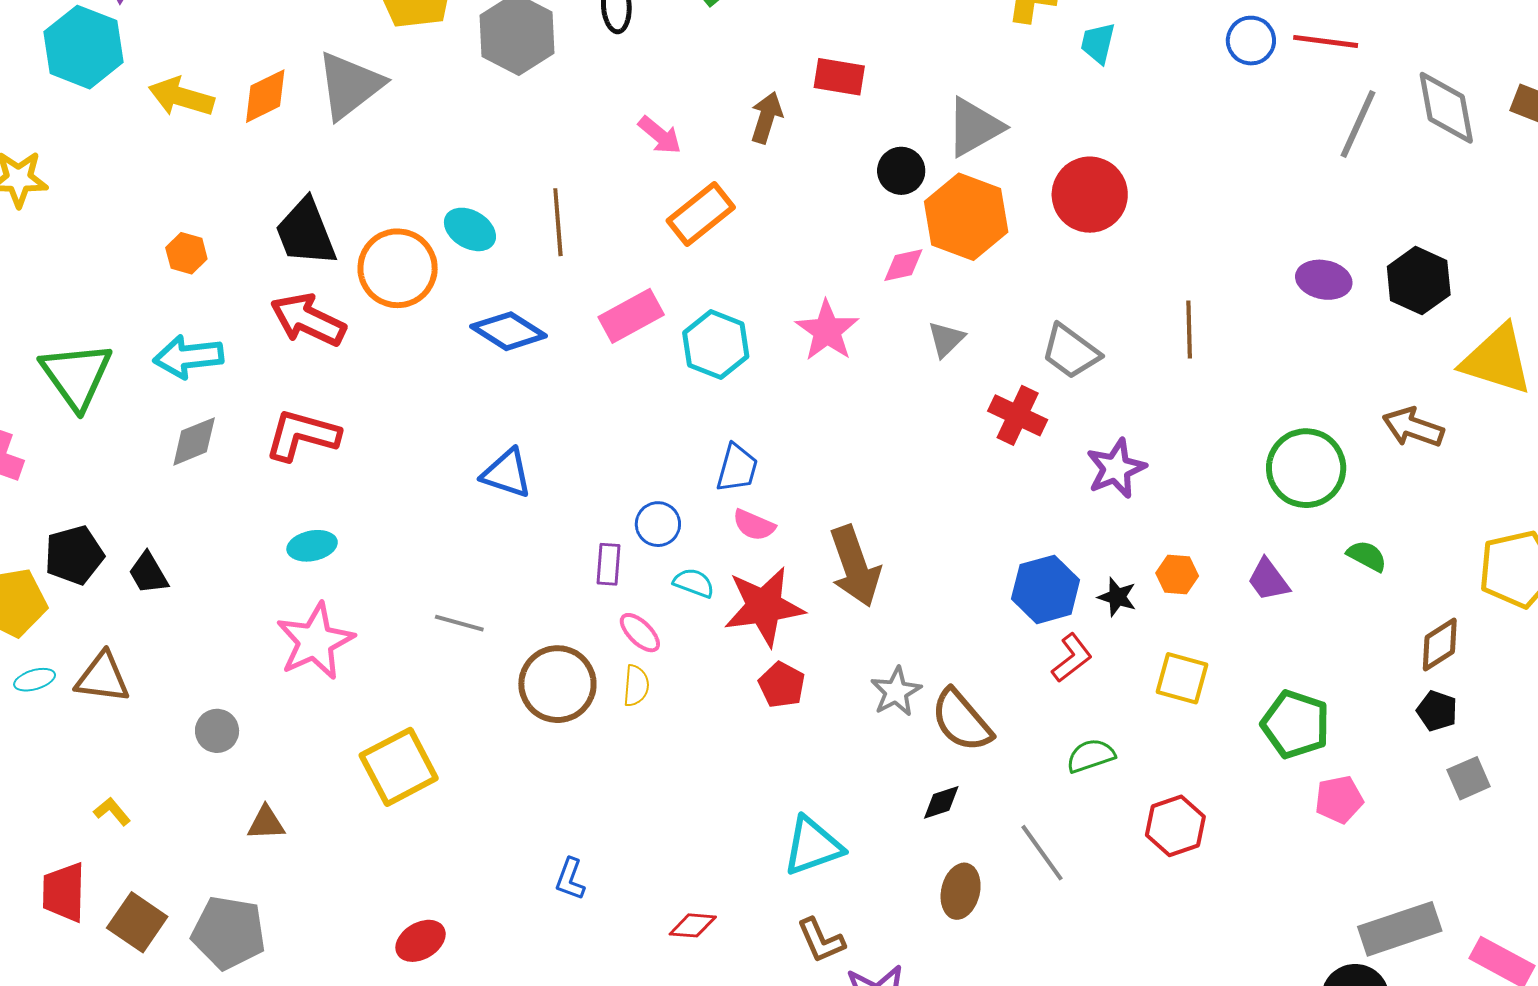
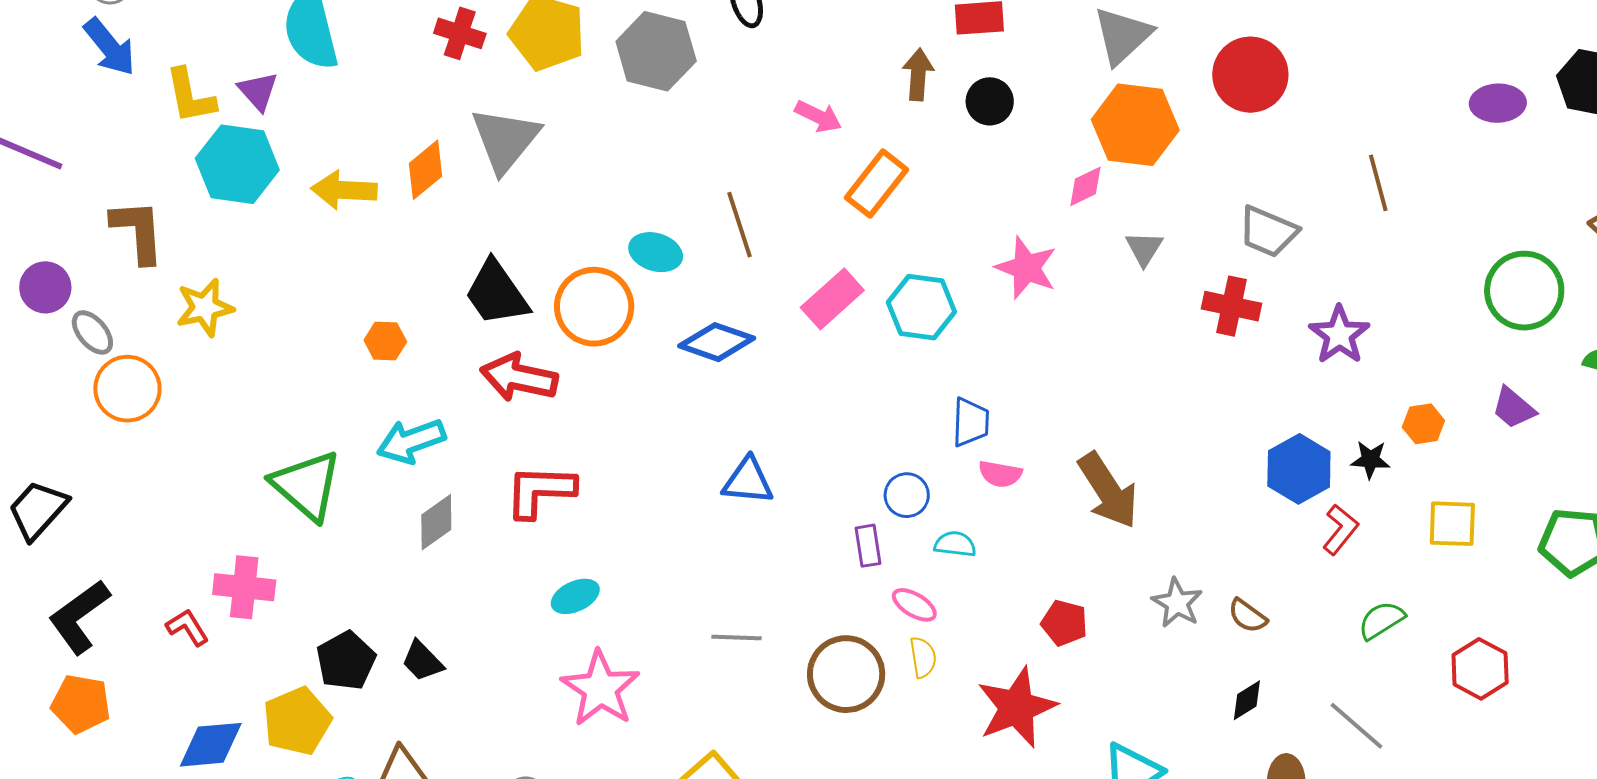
black circle: (901, 171) -> (990, 101), moved
red star: (764, 606) -> (1017, 707), moved
brown semicircle: (962, 721) -> (1248, 616), size x0.6

